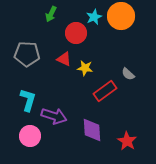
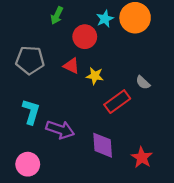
pink circle: (30, 136) -> (28, 164), moved

